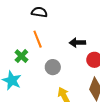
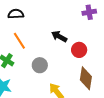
black arrow: (77, 43) -> (59, 36), turned 42

